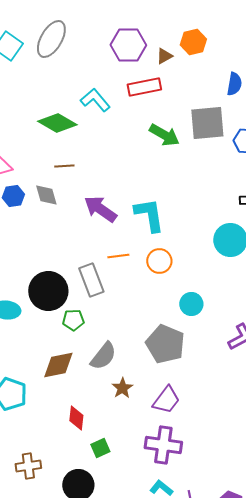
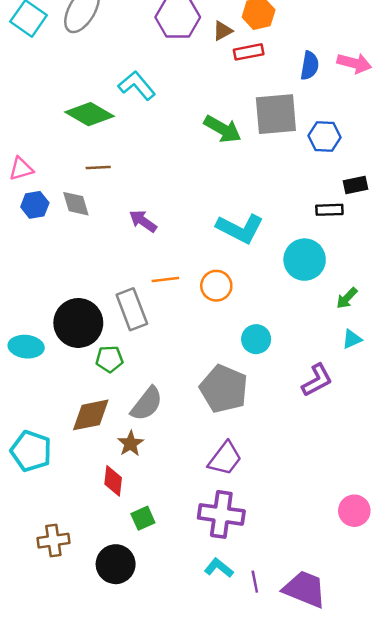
red rectangle: (144, 87) -> (249, 52), moved, size x0.7
purple arrow: (100, 209) -> (143, 221), size x0.7
cyan L-shape: (149, 215) -> (240, 228), moved, turned 126
brown star: (122, 388) -> (131, 444), moved

